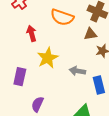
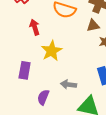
gray arrow: (77, 71) -> (68, 84), moved

